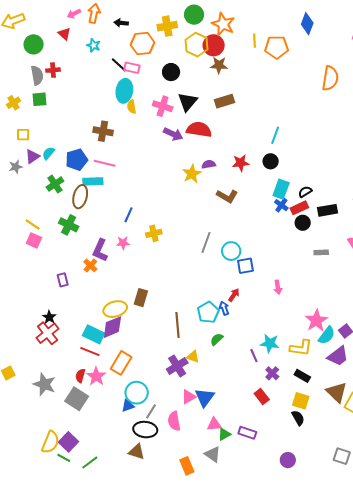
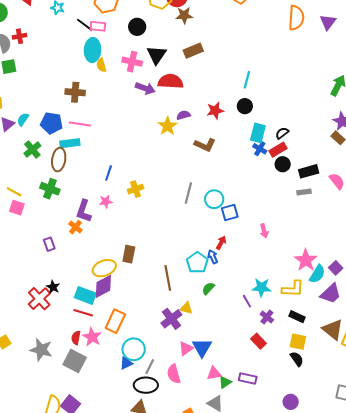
blue pentagon: (77, 160) -> (52, 123), turned 30
black rectangle: (327, 210) -> (309, 171), moved
black star: (49, 317) -> (53, 287), moved

